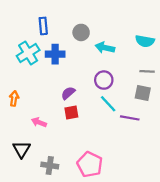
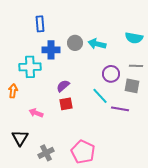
gray circle: (81, 32) -> (75, 43), moved
cyan cross: (28, 53) -> (30, 67), moved, turned 30
purple circle: (104, 80) -> (111, 74), moved
gray cross: (50, 166) -> (46, 153), turned -35

